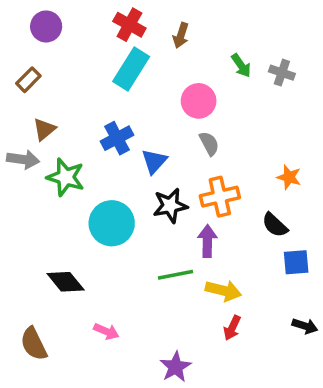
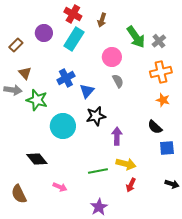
purple circle: (46, 26) -> (44, 33), moved
green arrow: (241, 65) -> (136, 37), size x1.6
gray cross: (282, 73) -> (159, 41), turned 32
brown triangle: (44, 129) -> (25, 73), turned -32
orange cross: (220, 197) -> (161, 72), moved
green line: (176, 275) -> (98, 171), moved

